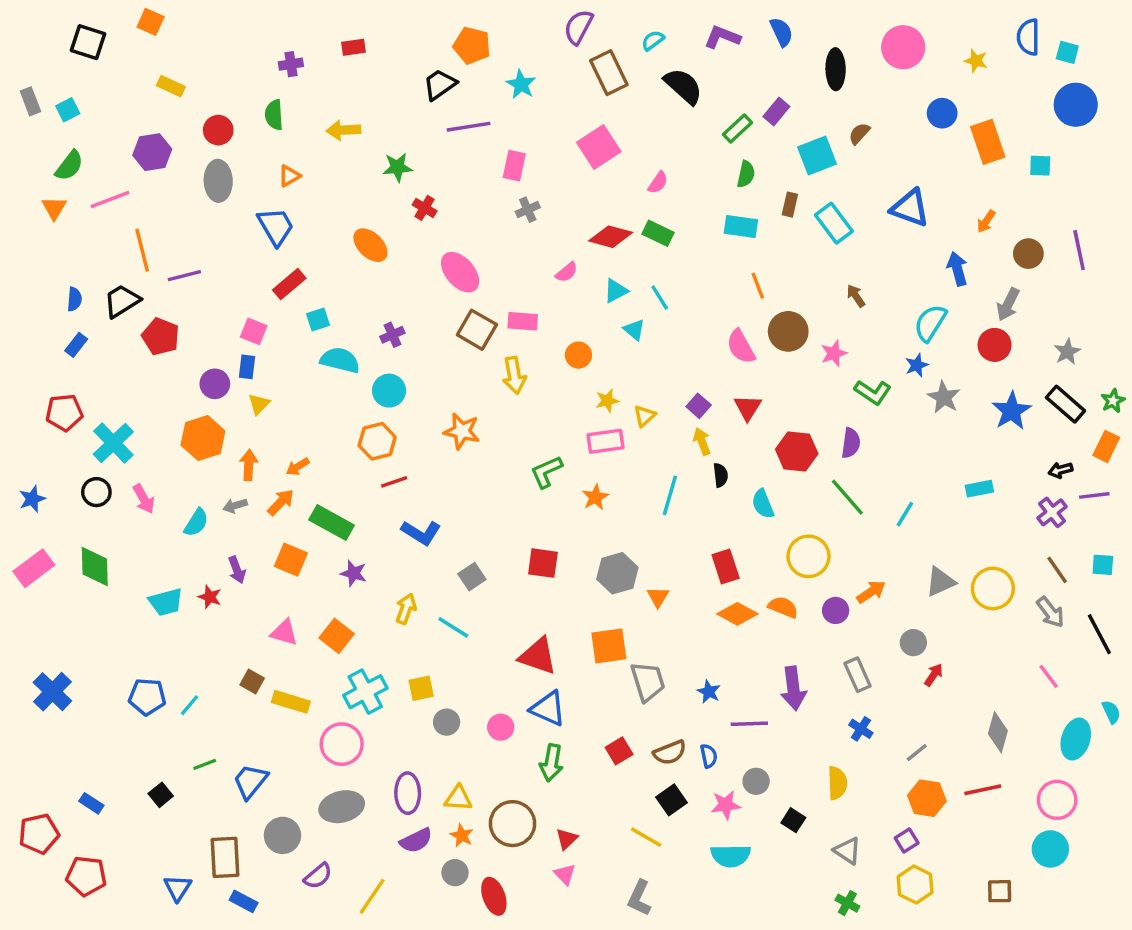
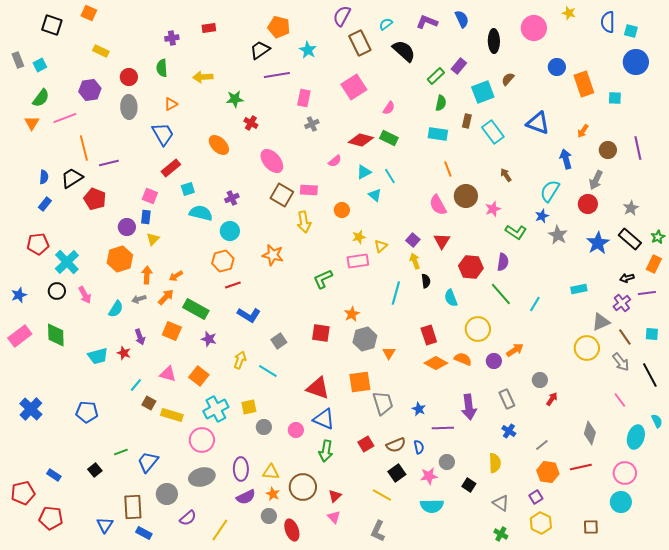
yellow star: (976, 61) -> (569, 13), moved
orange star: (595, 497) -> (352, 314), moved
gray triangle: (940, 582) -> (601, 322), moved
cyan line: (189, 705) -> (136, 385), moved

